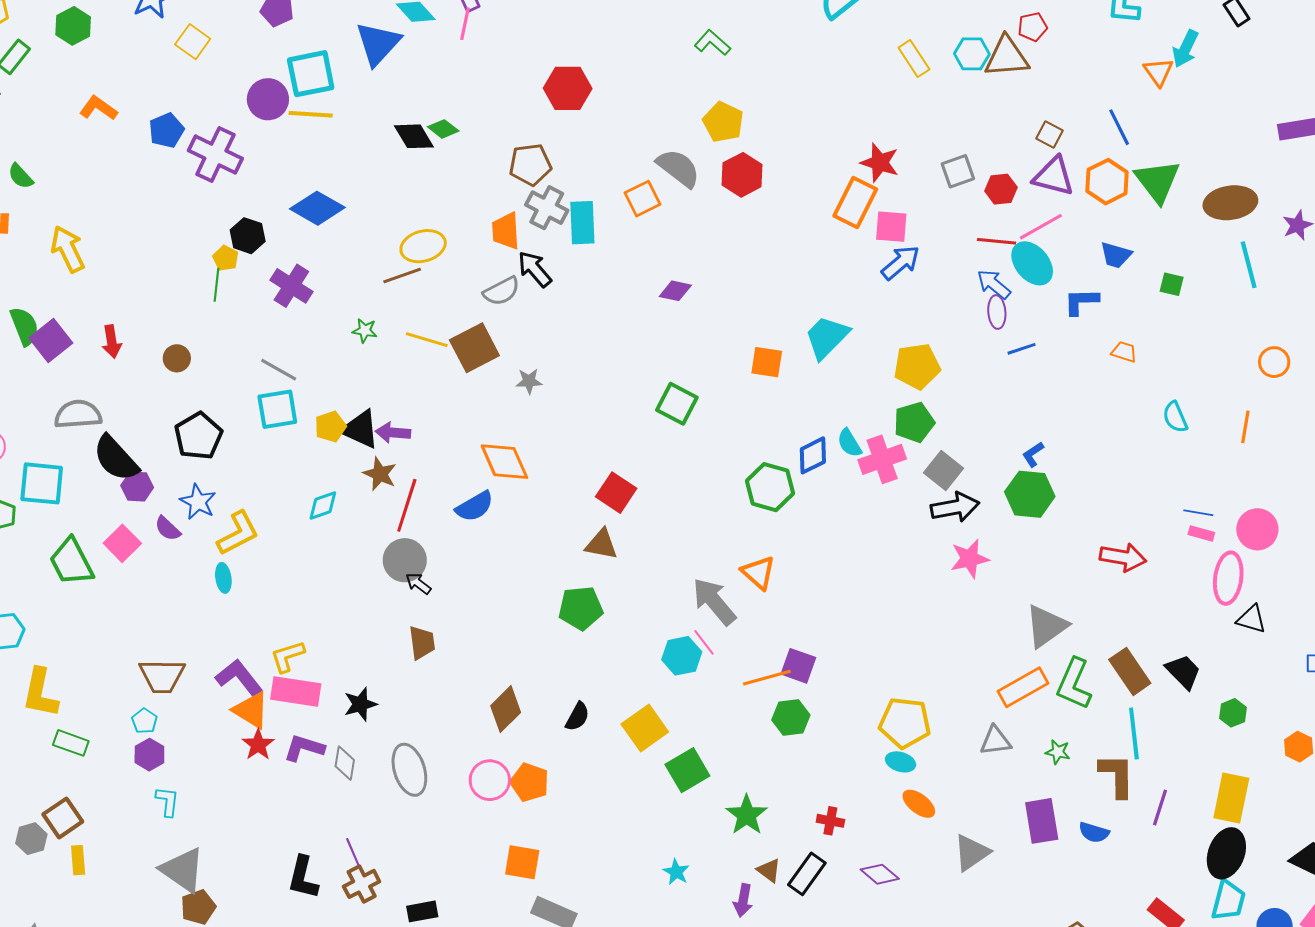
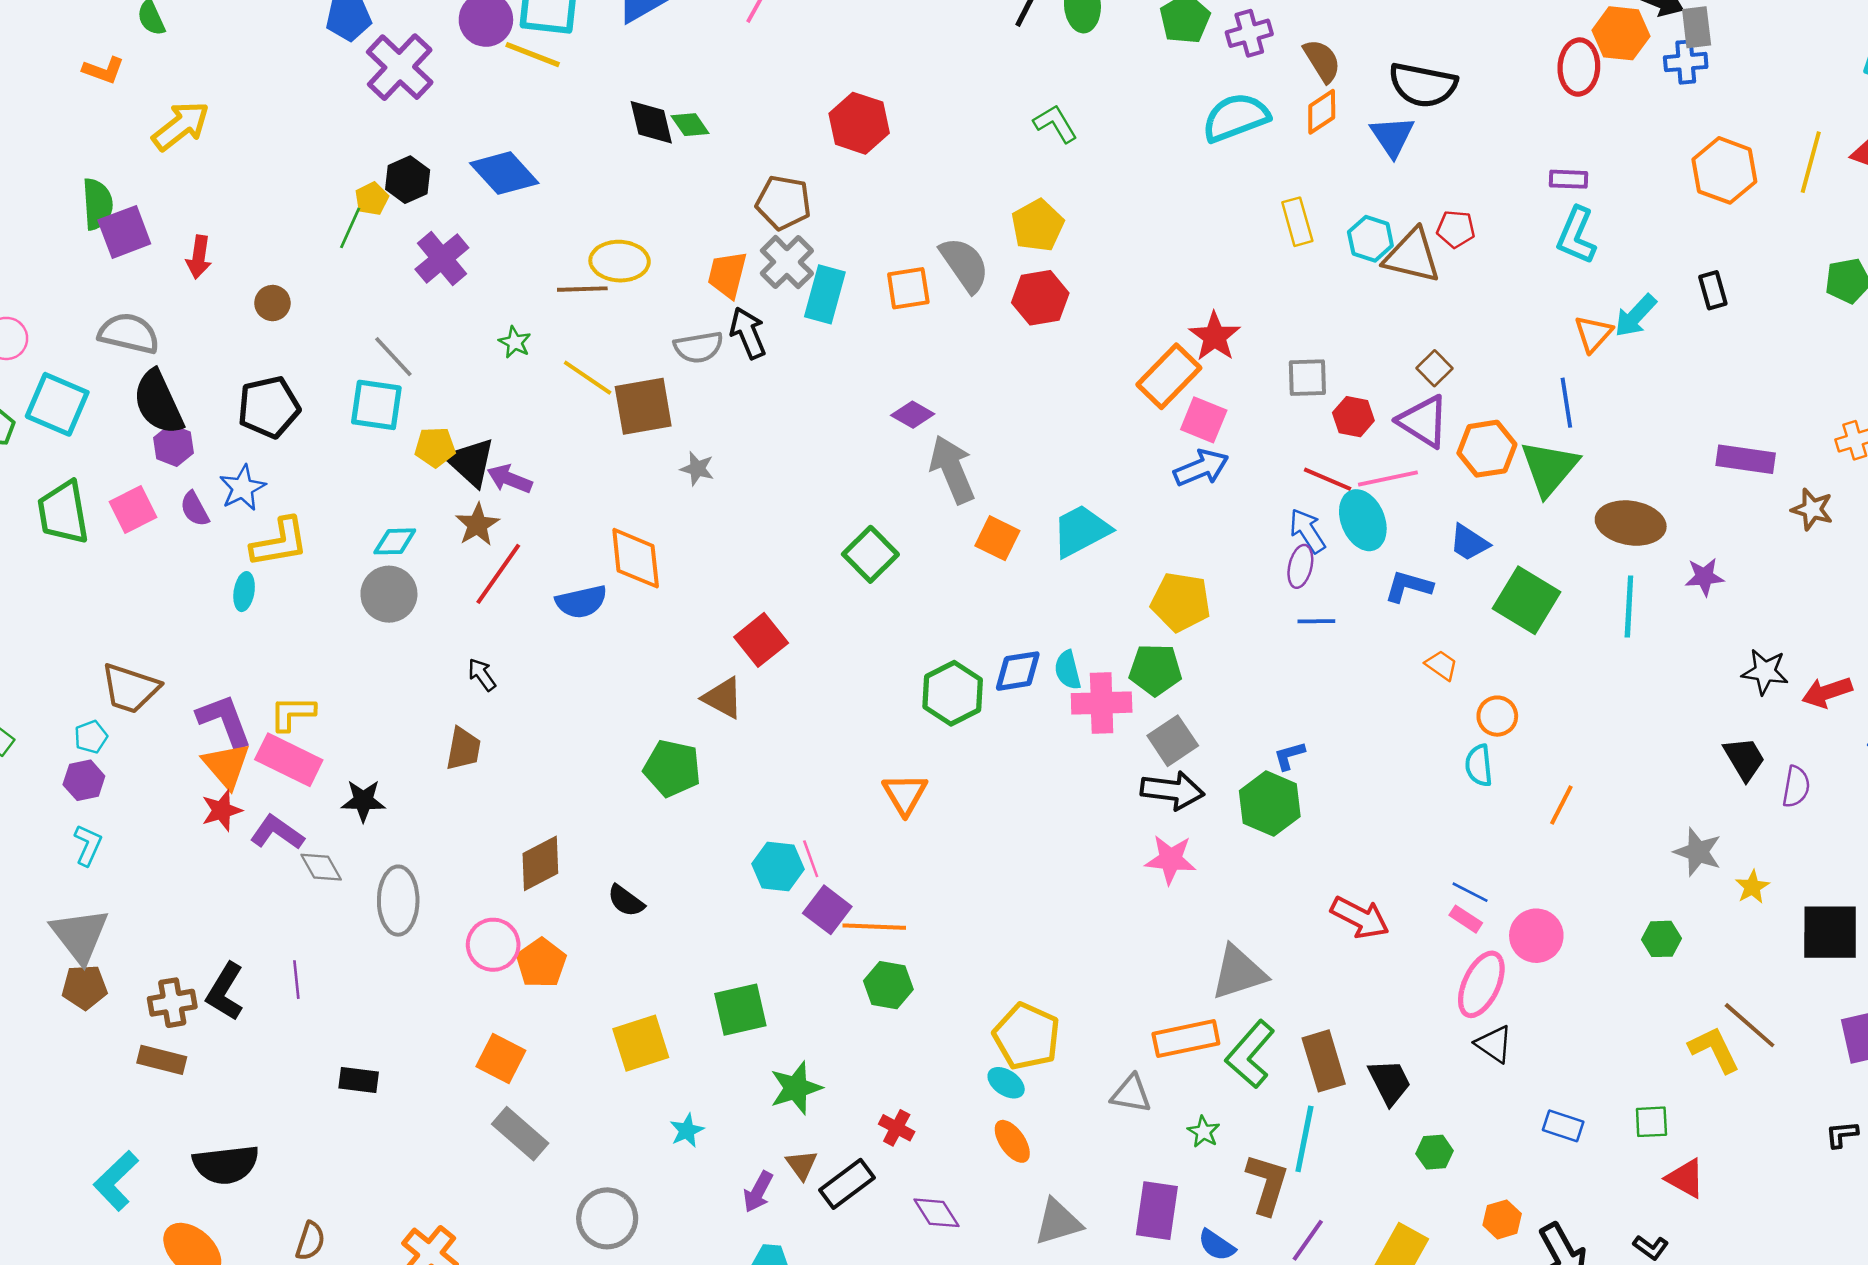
blue line: (1119, 127) -> (1566, 403), moved
yellow arrow: (68, 249) -> (181, 126), turned 60
green square: (1172, 284) -> (1527, 600), size x2.0
orange circle: (1274, 362) -> (1497, 716), moved
gray circle: (405, 560) -> (389, 594), moved
gray arrow: (714, 601) -> (952, 469), moved
purple square: (798, 666) -> (827, 910), moved
black semicircle: (577, 717) -> (626, 901), turned 80
yellow square: (645, 728) -> (641, 1043), moved
gray diamond: (345, 763) -> (321, 867), turned -56
brown cross: (362, 884) -> (172, 1003), moved

